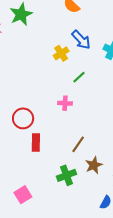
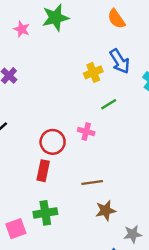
red circle: (23, 118) -> (53, 142), moved
brown line: (78, 144) -> (92, 183), turned 36
green cross: (67, 175) -> (45, 213), moved

